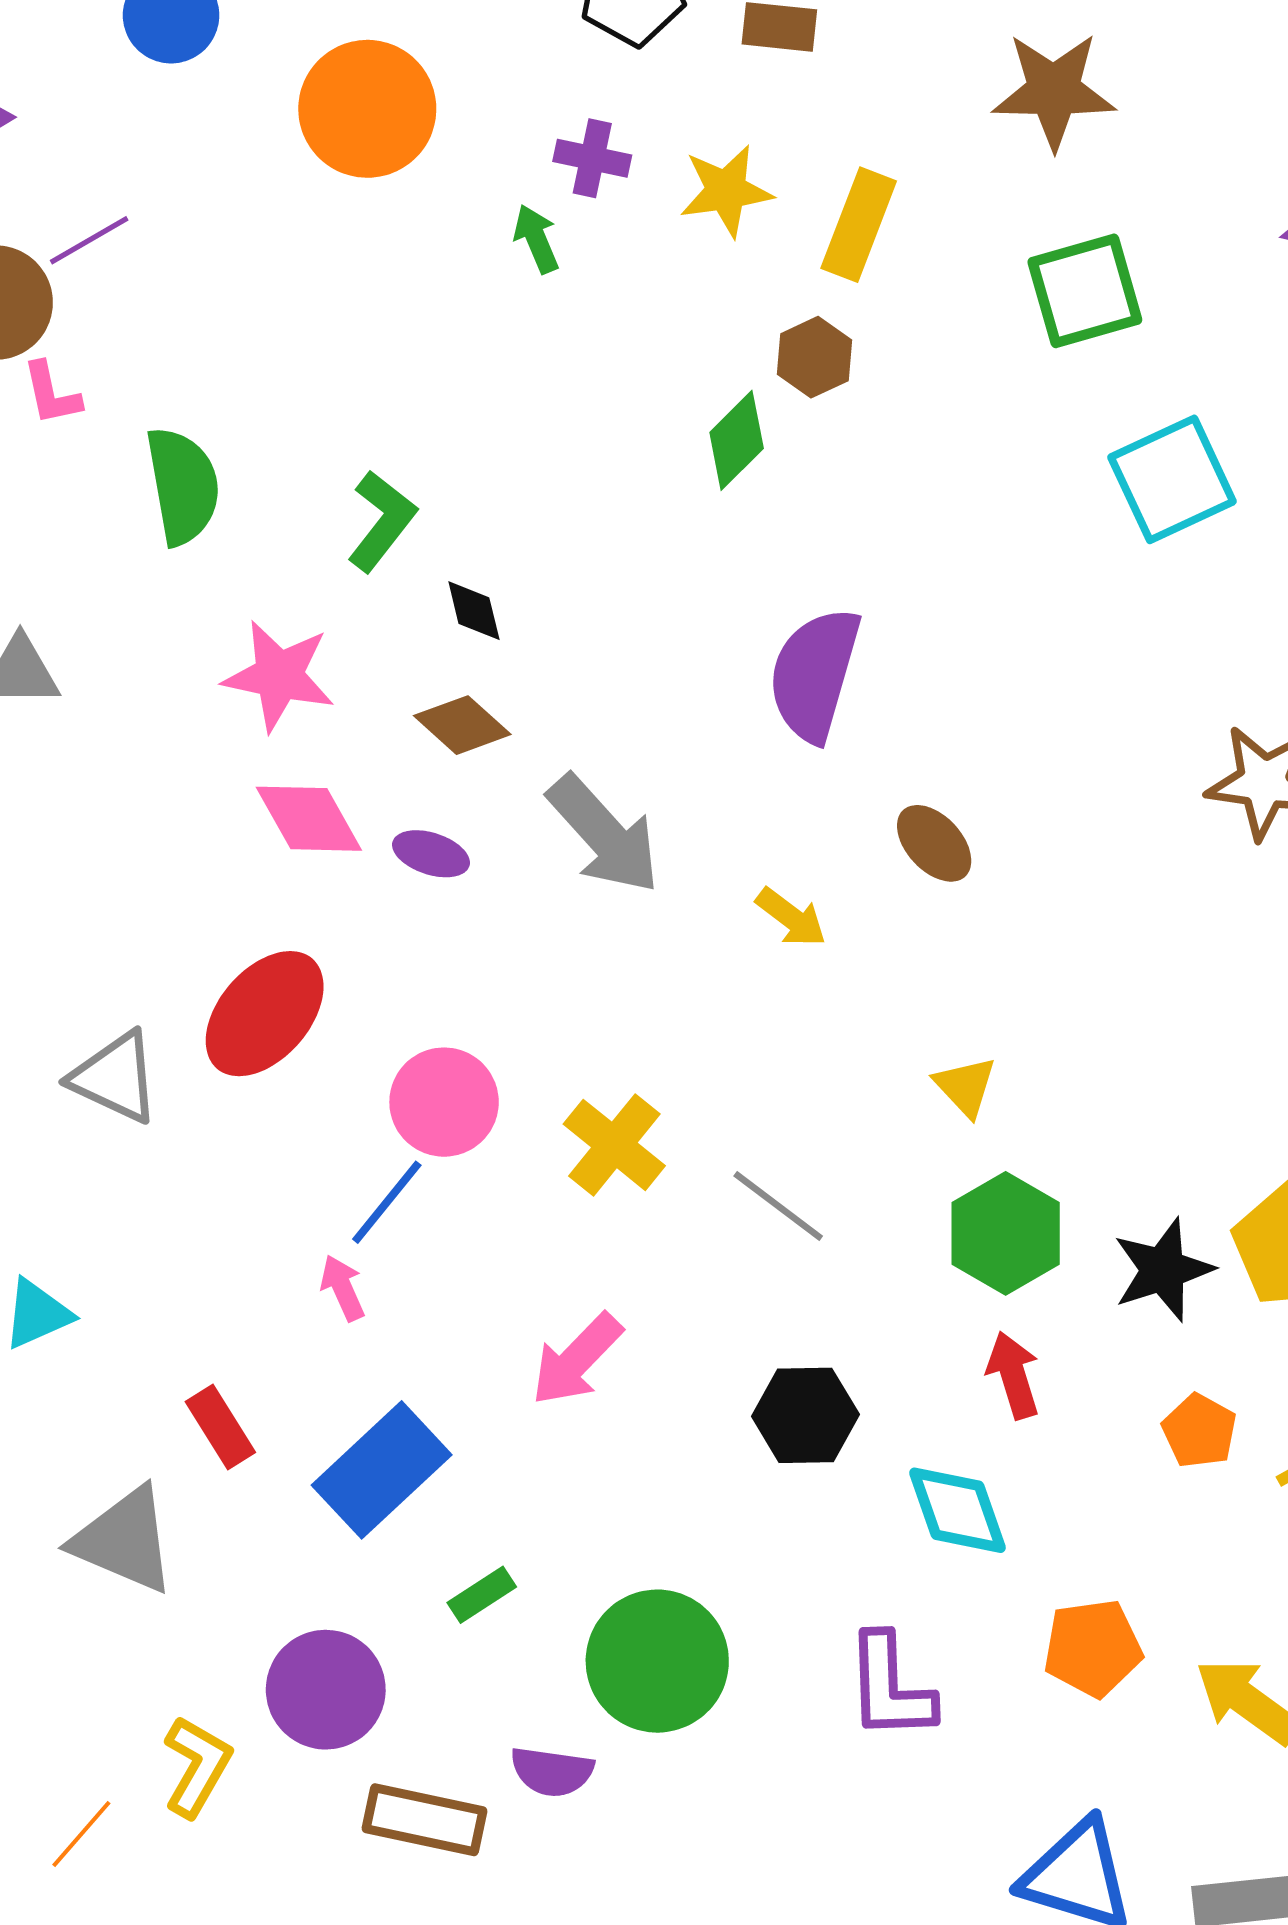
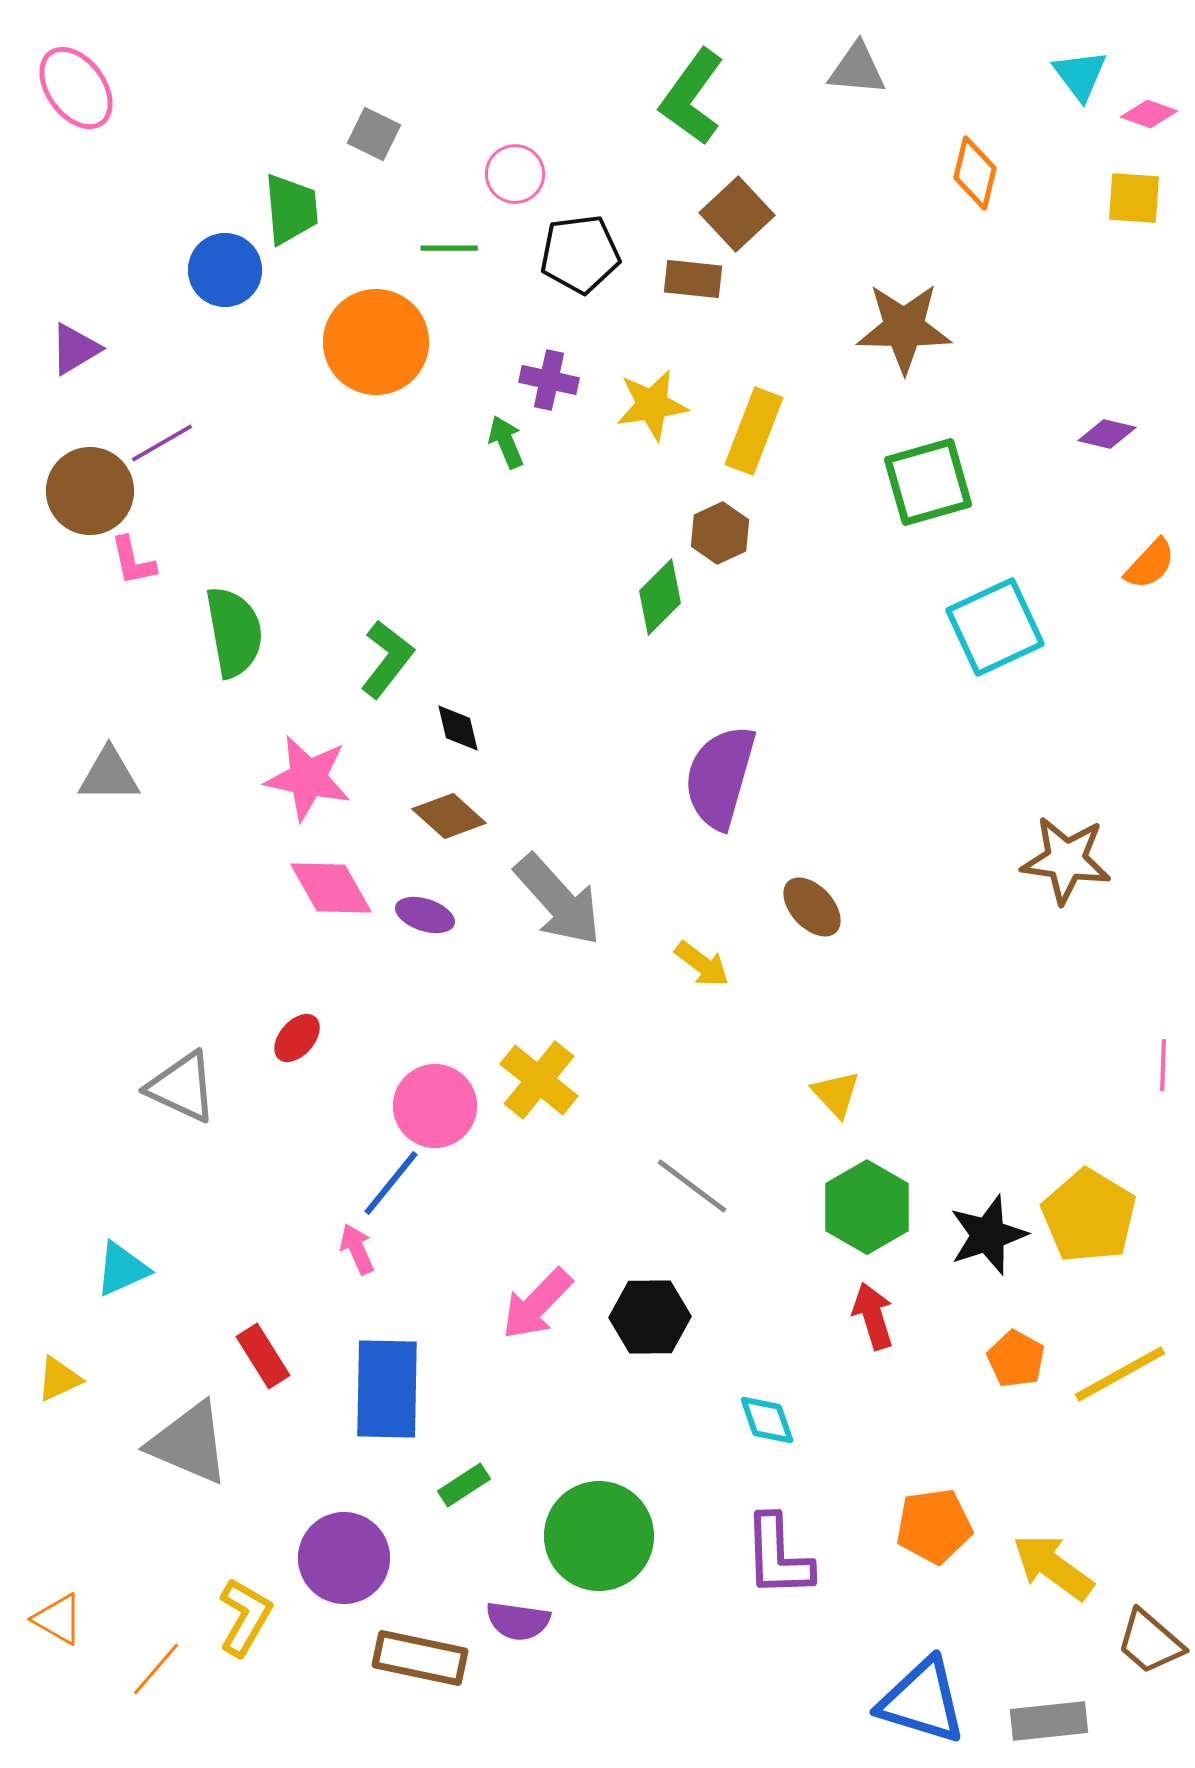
red ellipse: (265, 1014) -> (297, 1038), size x0.5
yellow cross: (614, 1145) -> (539, 1080), moved
black hexagon: (805, 1415) -> (650, 1317), moved
blue rectangle: (382, 1470) -> (387, 1389), turned -46
cyan diamond: (958, 1510) -> (767, 1420), moved, size x0.7

